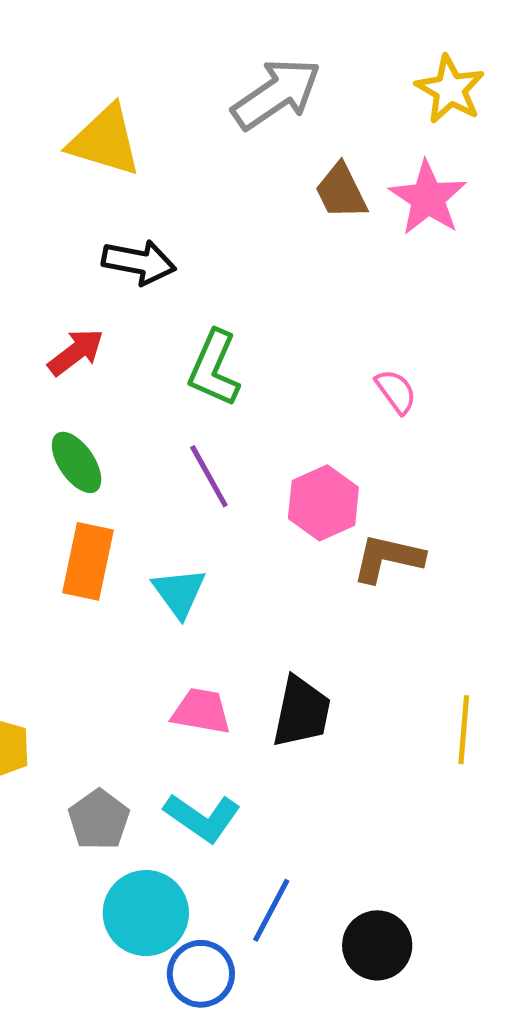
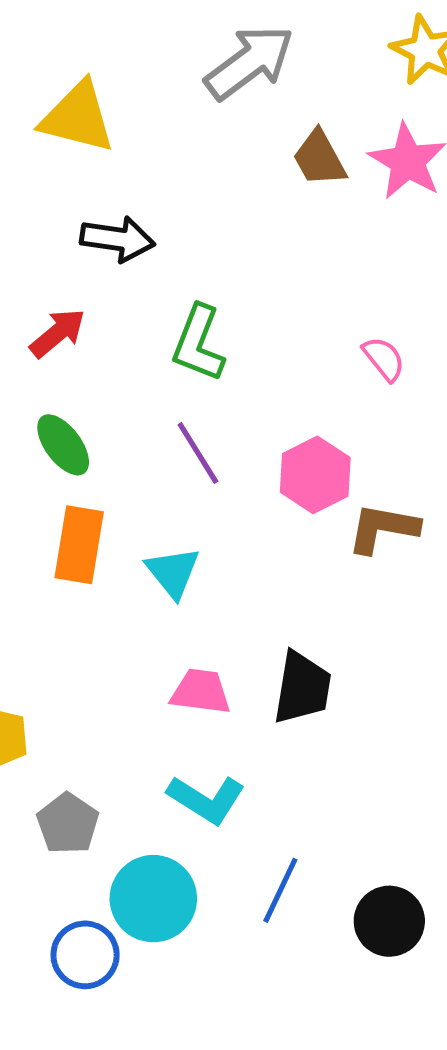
gray pentagon: (99, 820) -> (68, 824), moved
blue circle: (201, 974) -> (85, 955), moved

